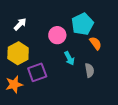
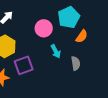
orange semicircle: (95, 43) -> (82, 36), turned 72

